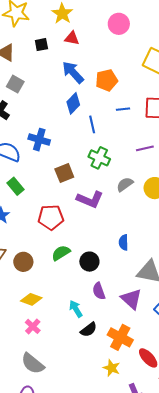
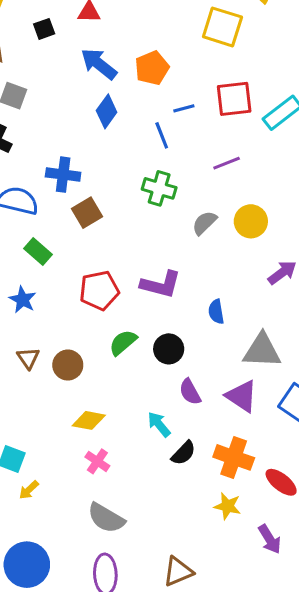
blue line: (92, 124) -> (162, 135), moved
brown square: (64, 173) -> (87, 213), moved
purple L-shape: (90, 199) -> (161, 284), moved

